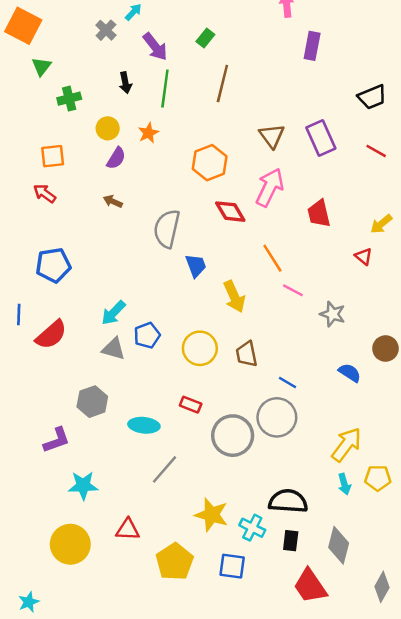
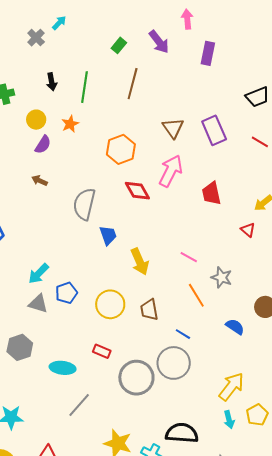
purple arrow: (155, 47) -> (159, 42), moved
orange line: (272, 258) -> (196, 295), moved
yellow pentagon: (378, 478) -> (257, 415), turned -30

